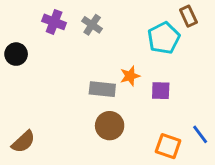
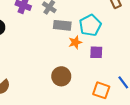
cyan pentagon: (164, 38) -> (90, 25), moved
gray rectangle: (102, 89) -> (62, 25), moved

